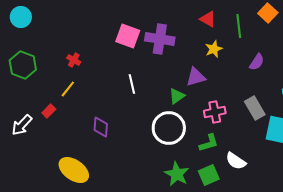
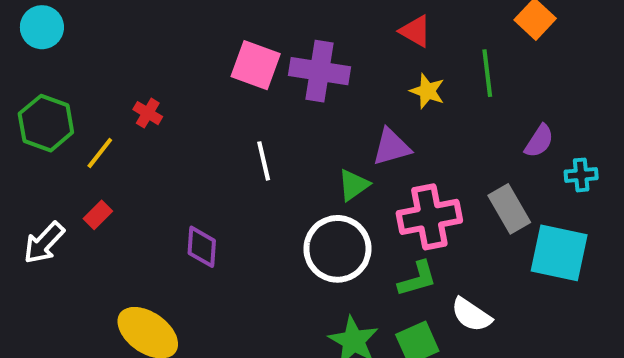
green line: (239, 26) -> (487, 73), moved
yellow star: (214, 49) -> (427, 91), turned -30
purple semicircle: (257, 62) -> (539, 141), moved
yellow line: (68, 89) -> (100, 153), moved
pink cross: (215, 112) -> (429, 217), size x1.4

